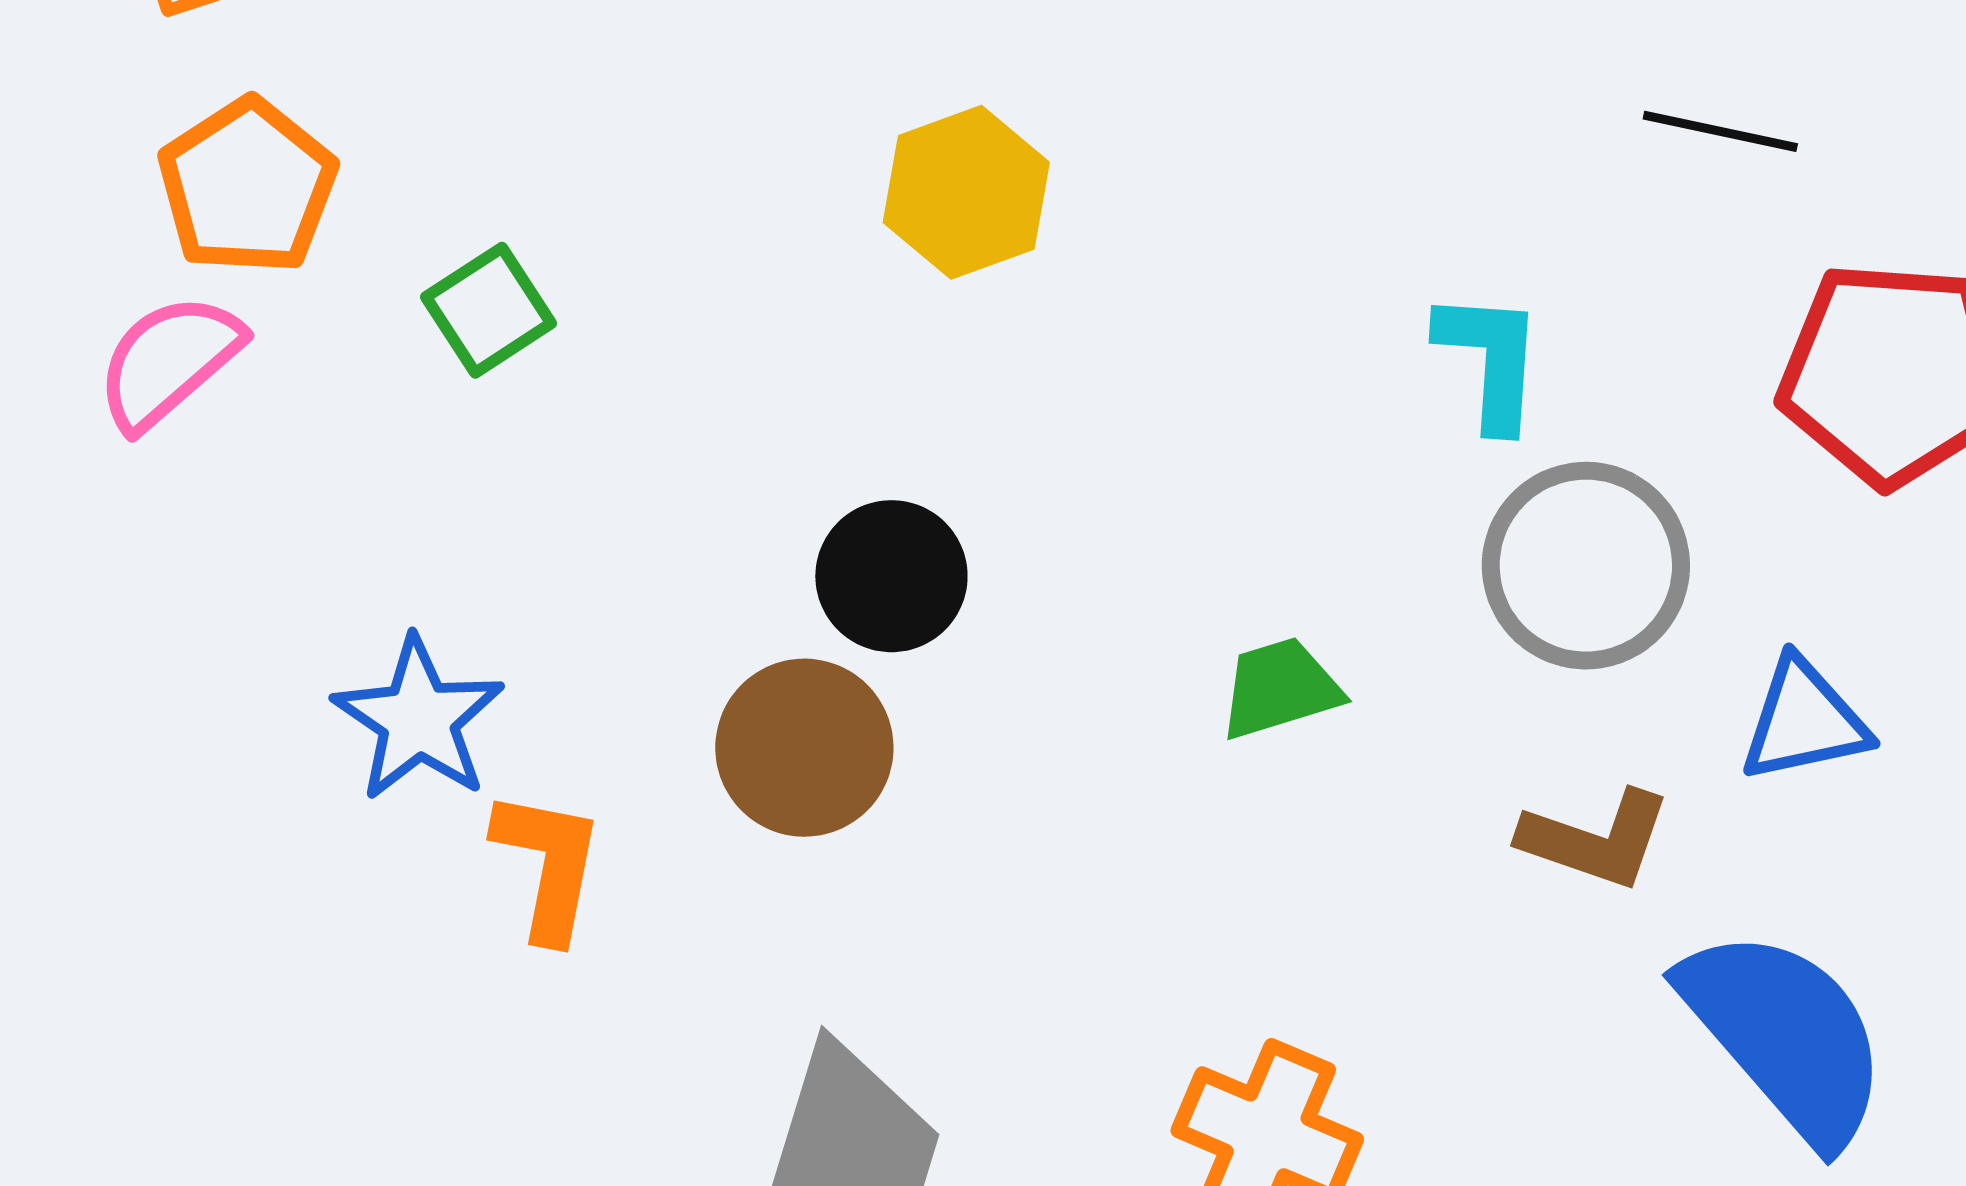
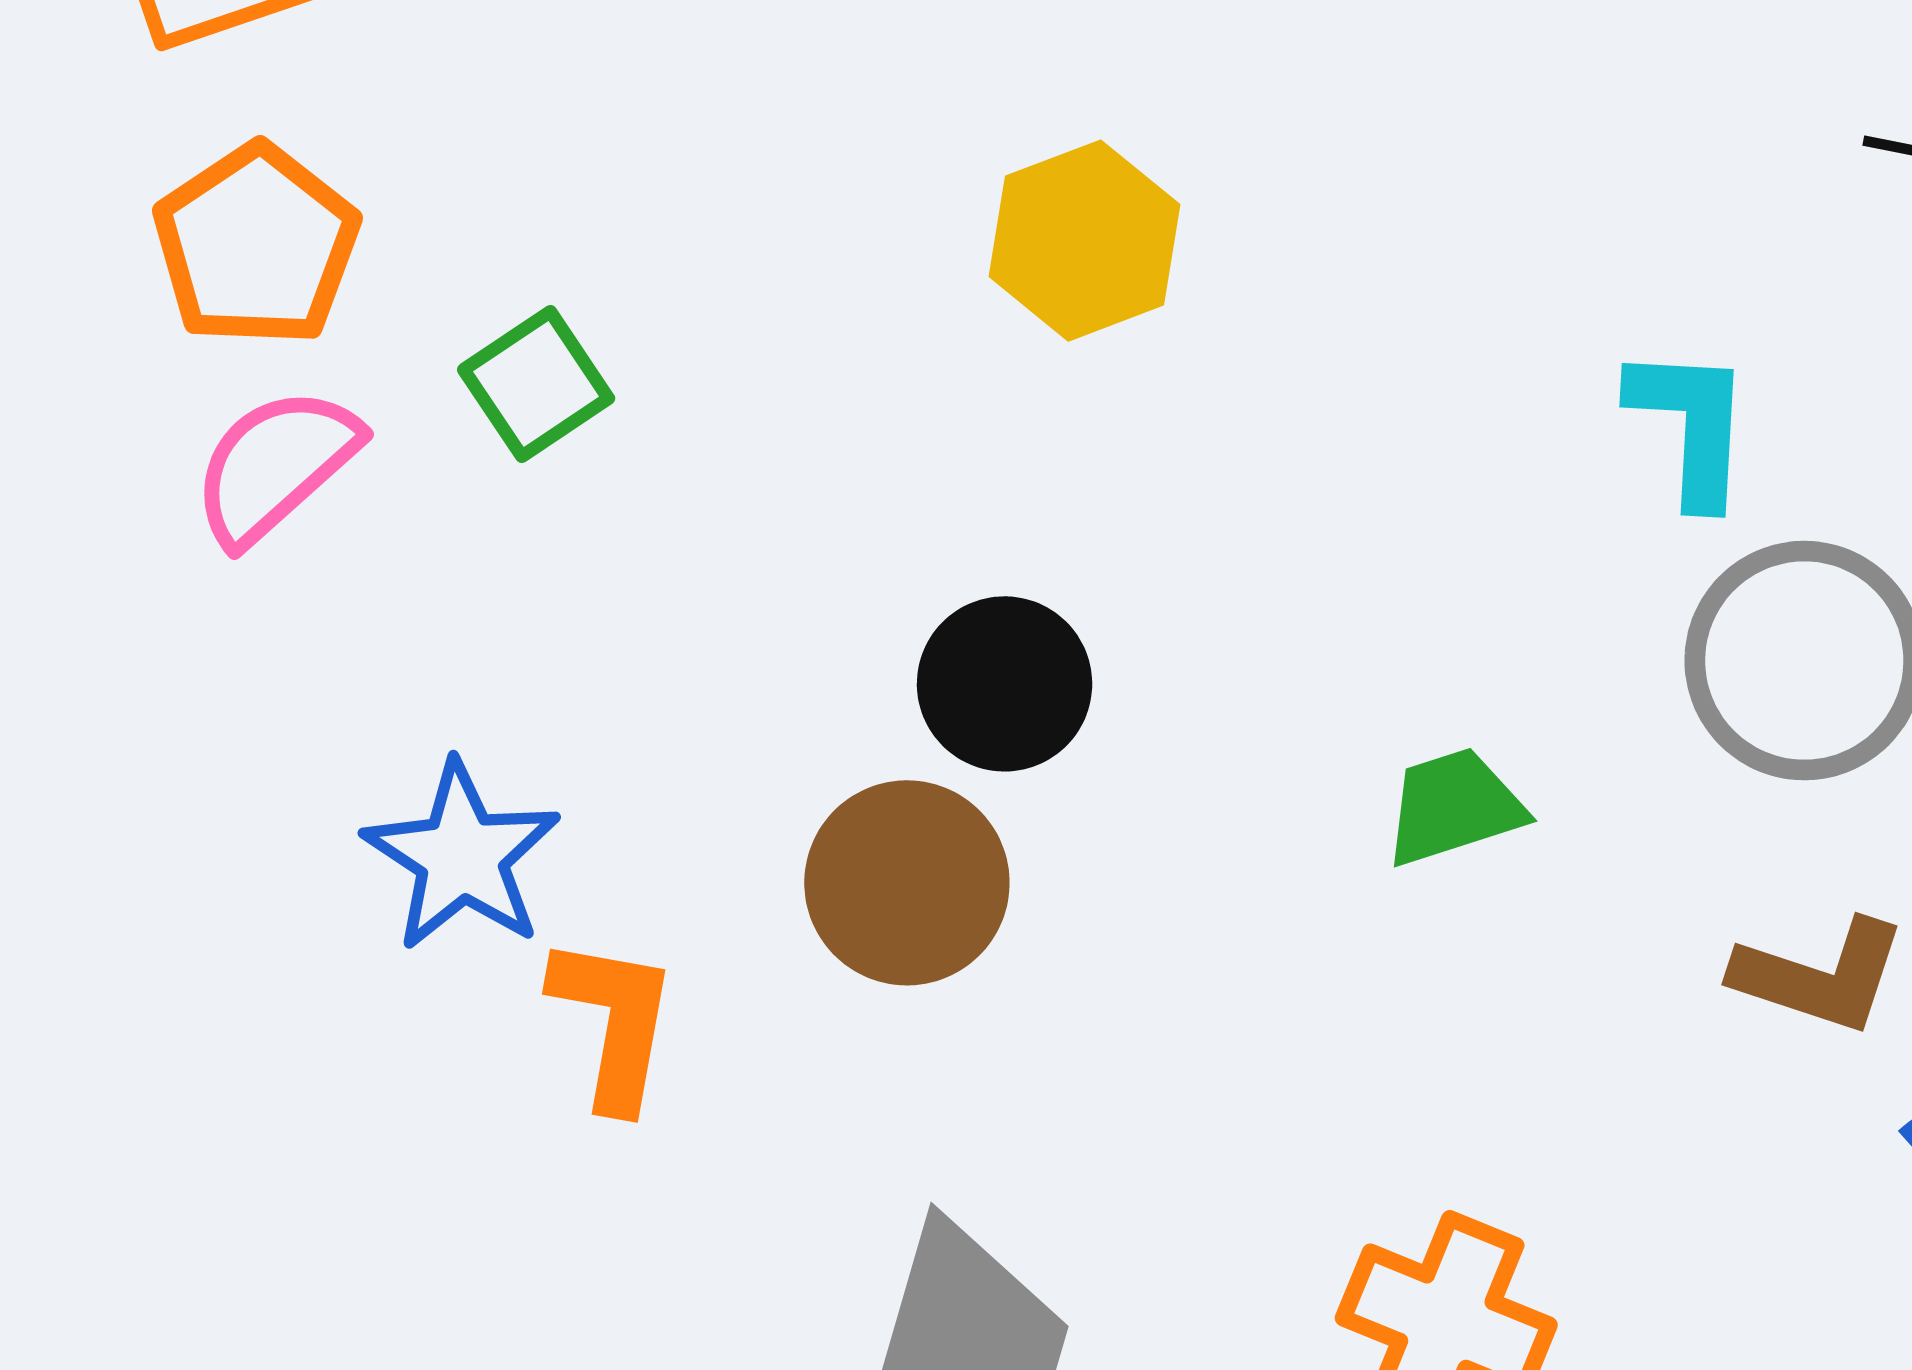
pink semicircle: (169, 361) -> (275, 465), moved

